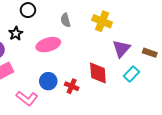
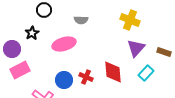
gray semicircle: (66, 20) -> (81, 20), turned -72
yellow cross: (102, 21) -> (130, 20), moved
red cross: (72, 86) -> (86, 77), moved

